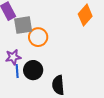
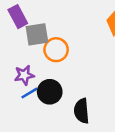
blue line: (17, 71) -> (29, 93), turned 64

